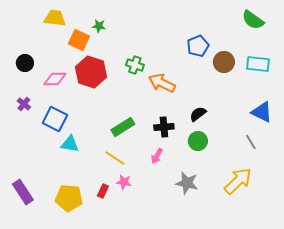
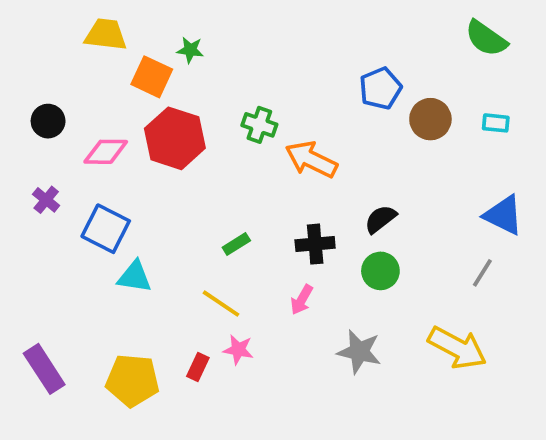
cyan rectangle: (258, 64) -> (496, 123), size x0.6
green rectangle: (123, 127) -> (236, 244), size x0.6
gray line: (251, 142) -> (482, 273), turned 63
yellow arrow: (238, 181) -> (457, 348), turned 72

